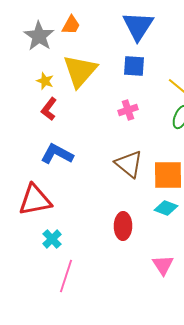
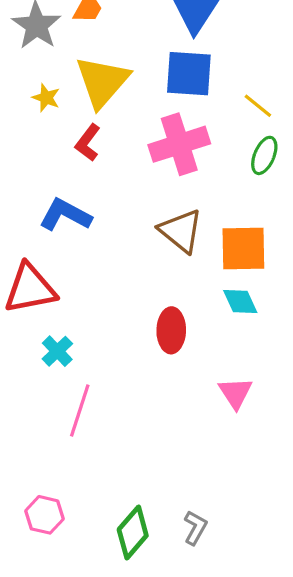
blue square: (134, 66) -> (189, 74), size x1.4
red L-shape: (49, 109) -> (88, 143), moved
pink cross: (128, 110) -> (179, 144), size x1.8
cyan diamond: (166, 208) -> (240, 301), turned 45

